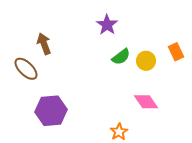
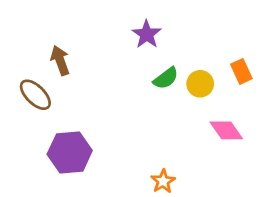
pink diamond: (146, 102) -> (226, 130), moved

